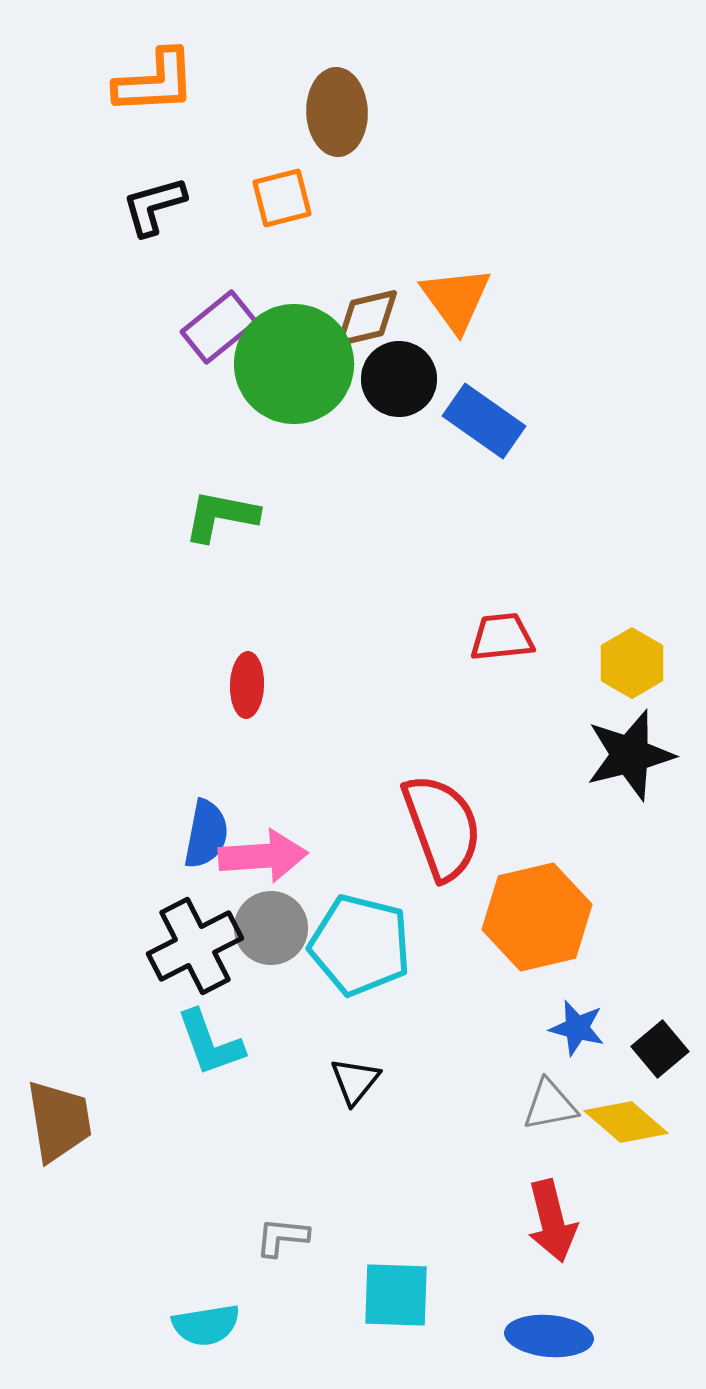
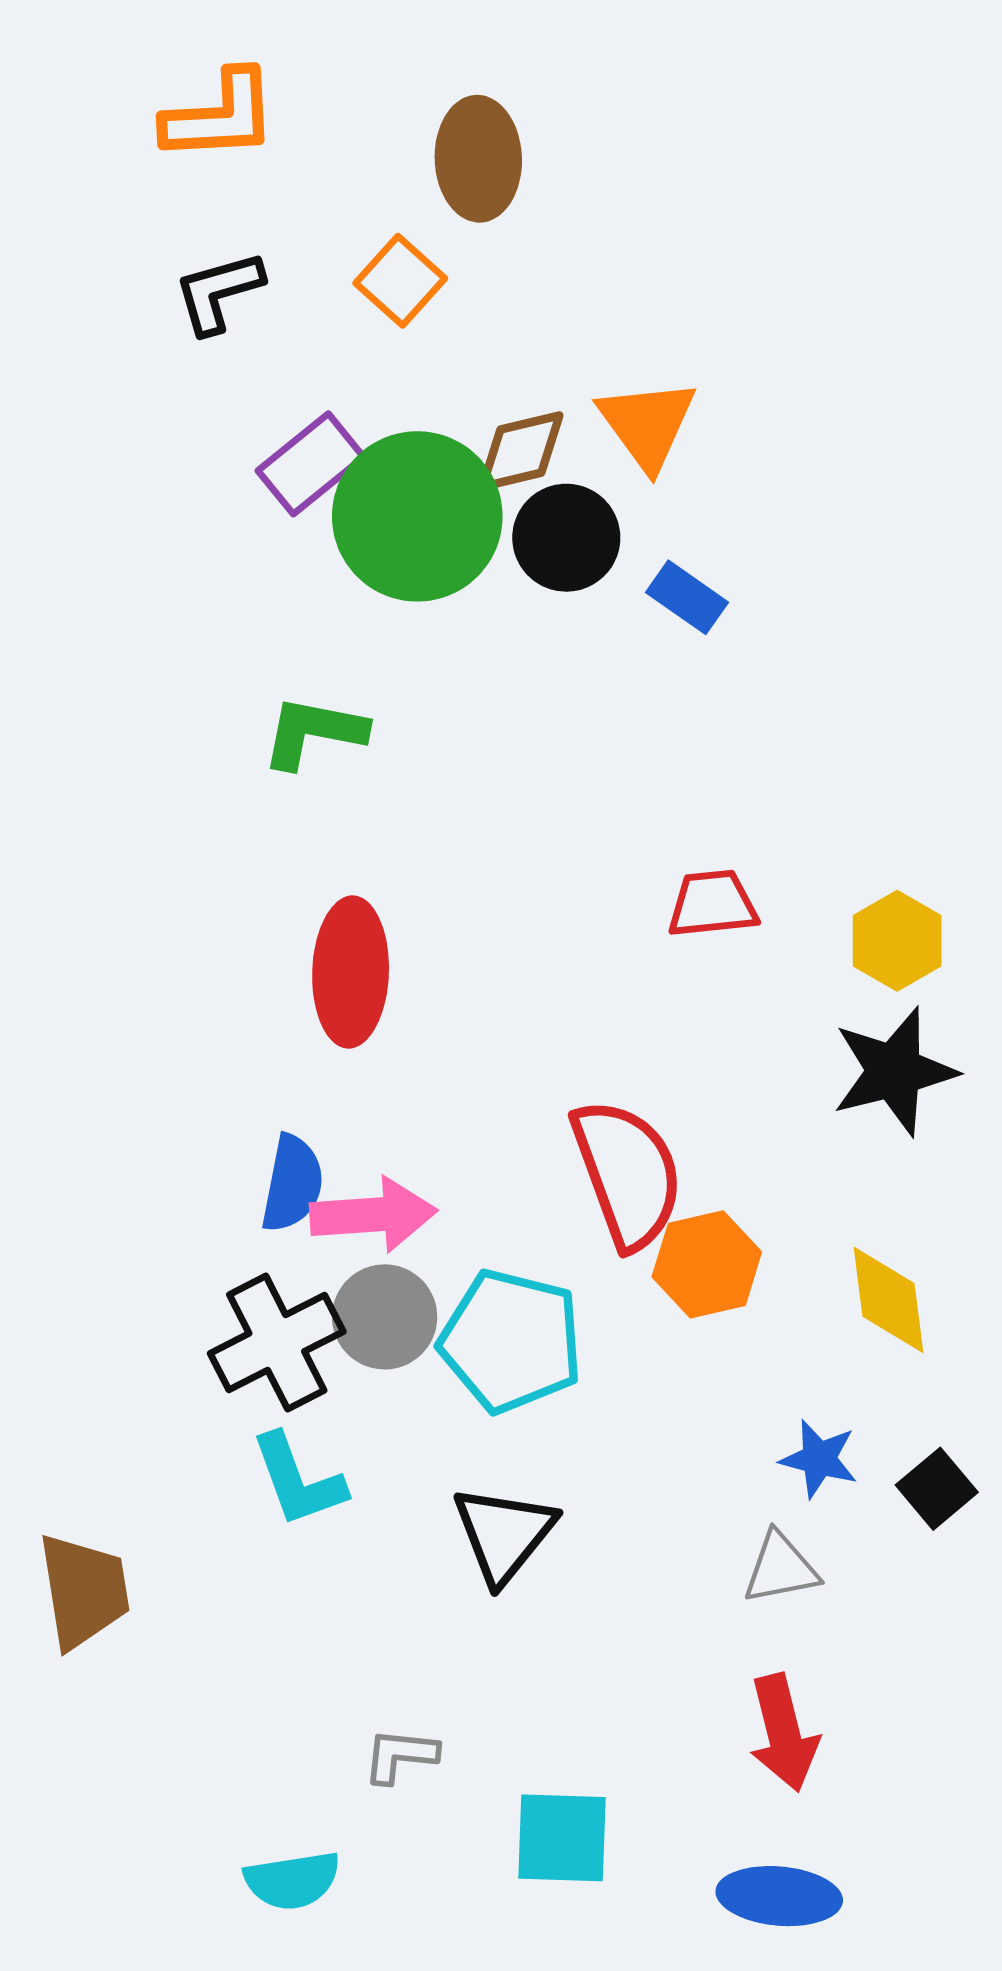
orange square: (282, 198) -> (400, 281), turned -34
blue rectangle: (484, 421) -> (687, 597), size x0.7
red ellipse: (247, 685) -> (351, 972), size x1.6
orange hexagon: (537, 917) -> (707, 1264), moved, size x0.7
black triangle: (355, 1081) -> (504, 1534), size x1.5
yellow diamond: (626, 1122) -> (888, 1300), moved, turned 42

